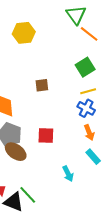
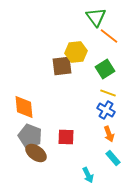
yellow hexagon: (24, 33) -> (76, 52), moved
brown square: (42, 85) -> (62, 66), moved, size x1.5
yellow line: (88, 91) -> (108, 93), turned 35

